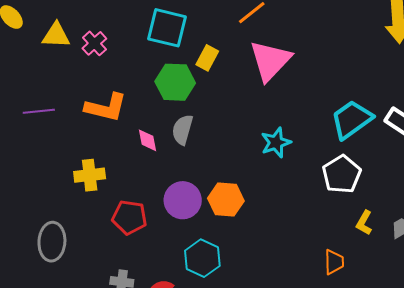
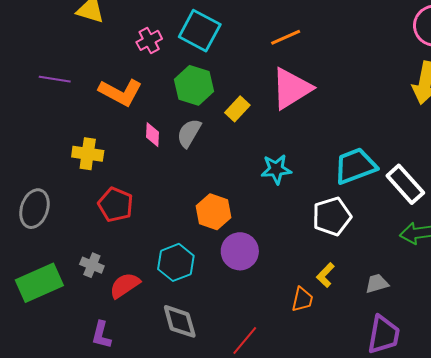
pink cross: (94, 43) -> (149, 40), moved
yellow rectangle: (207, 58) -> (237, 109), moved
purple circle: (183, 200) -> (240, 251), moved
yellow L-shape: (364, 223) -> (325, 275), moved

